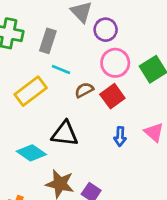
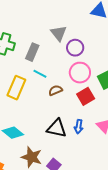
yellow rectangle: (31, 91) -> (16, 88), turned -35
red square: (112, 96) -> (86, 96), moved
black triangle: (65, 134) -> (57, 128), moved

